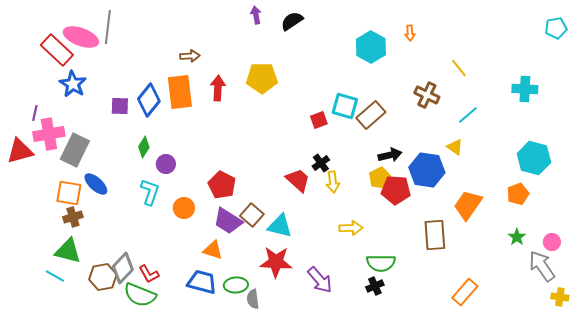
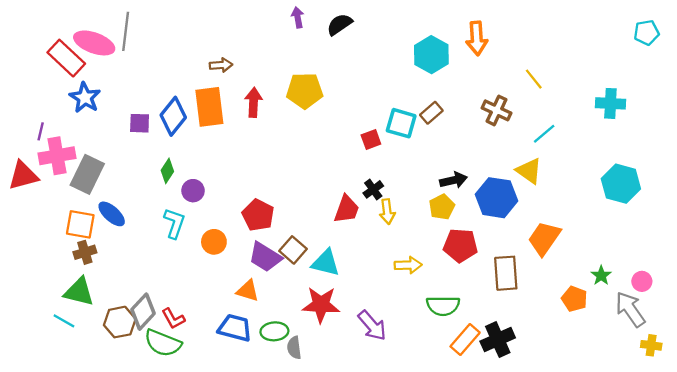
orange arrow: (410, 33) -> (477, 38), size x1.8
brown rectangle: (371, 115) -> (431, 113), moved, size x0.7
yellow triangle: (455, 147) -> (529, 171), size x1.4
red trapezoid: (298, 180) -> (347, 209), turned 68
red pentagon: (396, 190) -> (460, 245), moved
orange pentagon: (518, 194) -> (574, 299), moved, turned -30
black cross: (375, 286) -> (498, 339), moved, size x1.6
orange rectangle: (465, 292) -> (465, 339), moved

